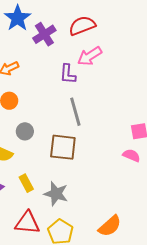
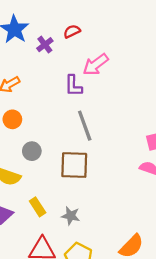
red semicircle: (82, 26) -> (72, 31), moved, size x0.6
purple cross: (44, 34) -> (45, 45), size x0.7
gray star: (56, 194) -> (71, 216), size x0.7

